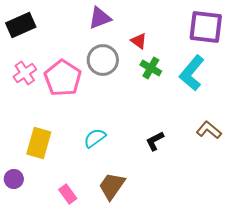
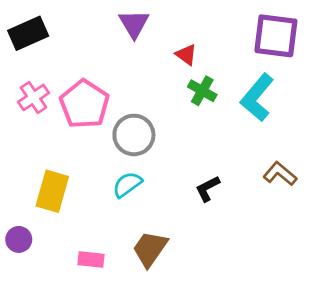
purple triangle: (100, 18) -> (134, 24), turned -40
gray circle: (103, 60) -> (134, 135), moved
pink rectangle: (68, 194) -> (91, 260), turned -48

